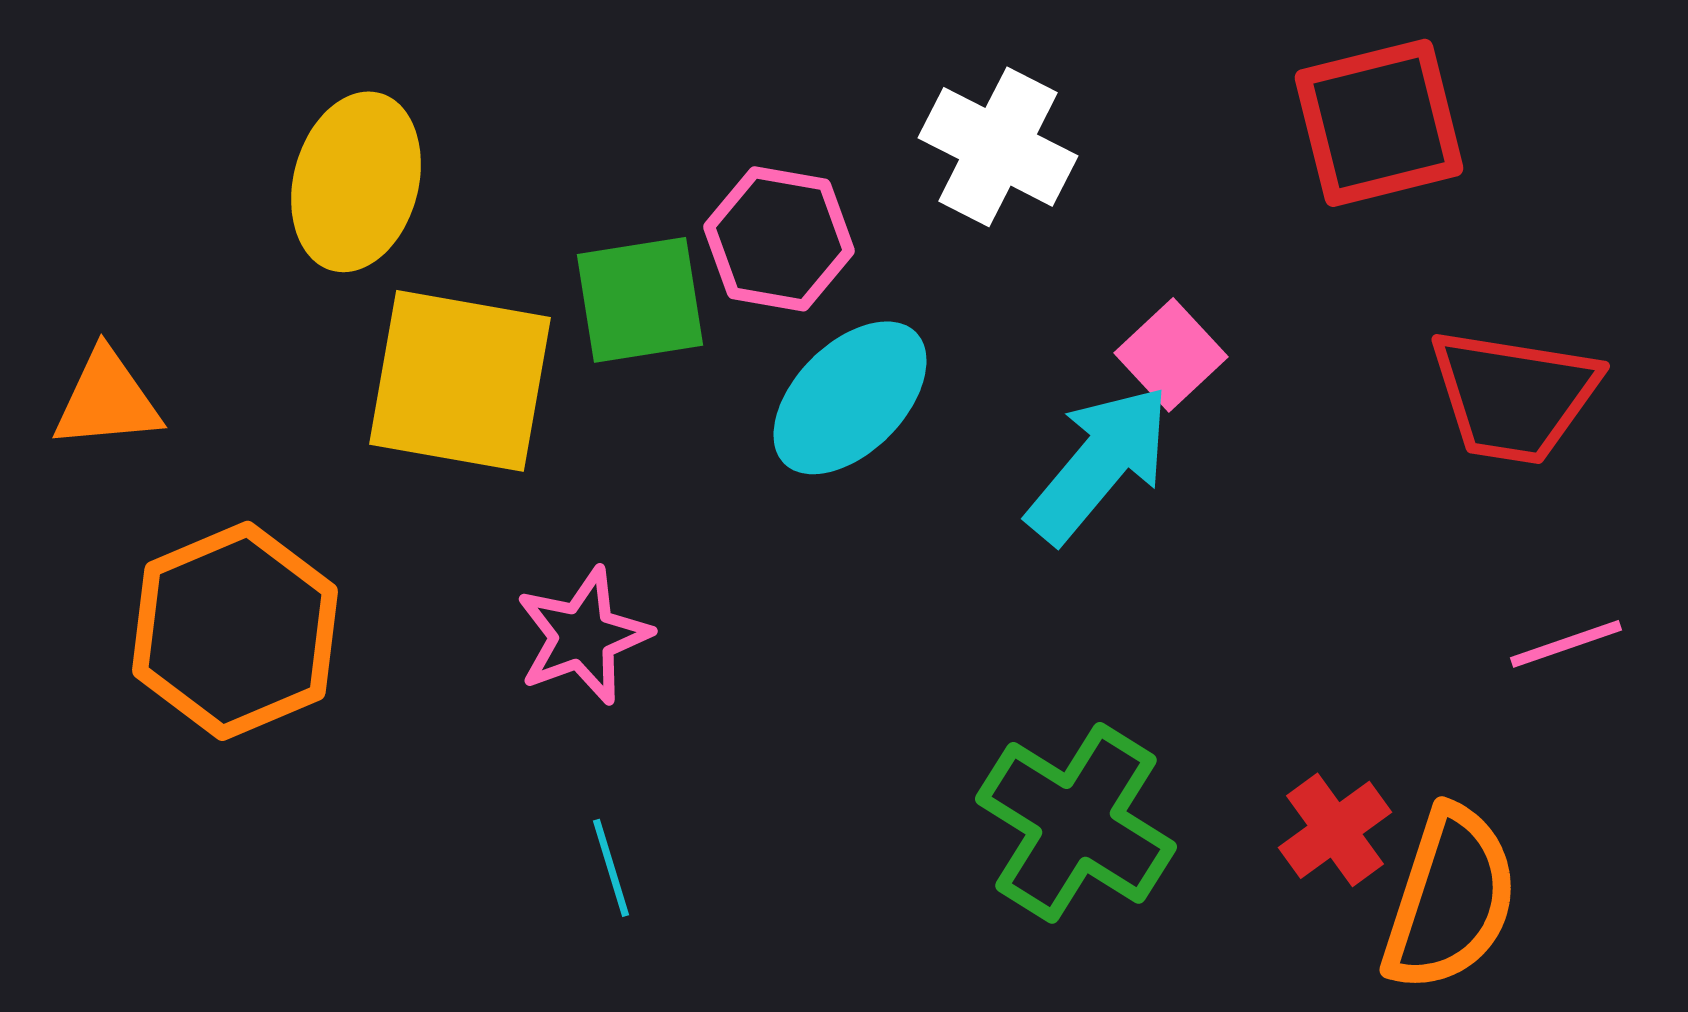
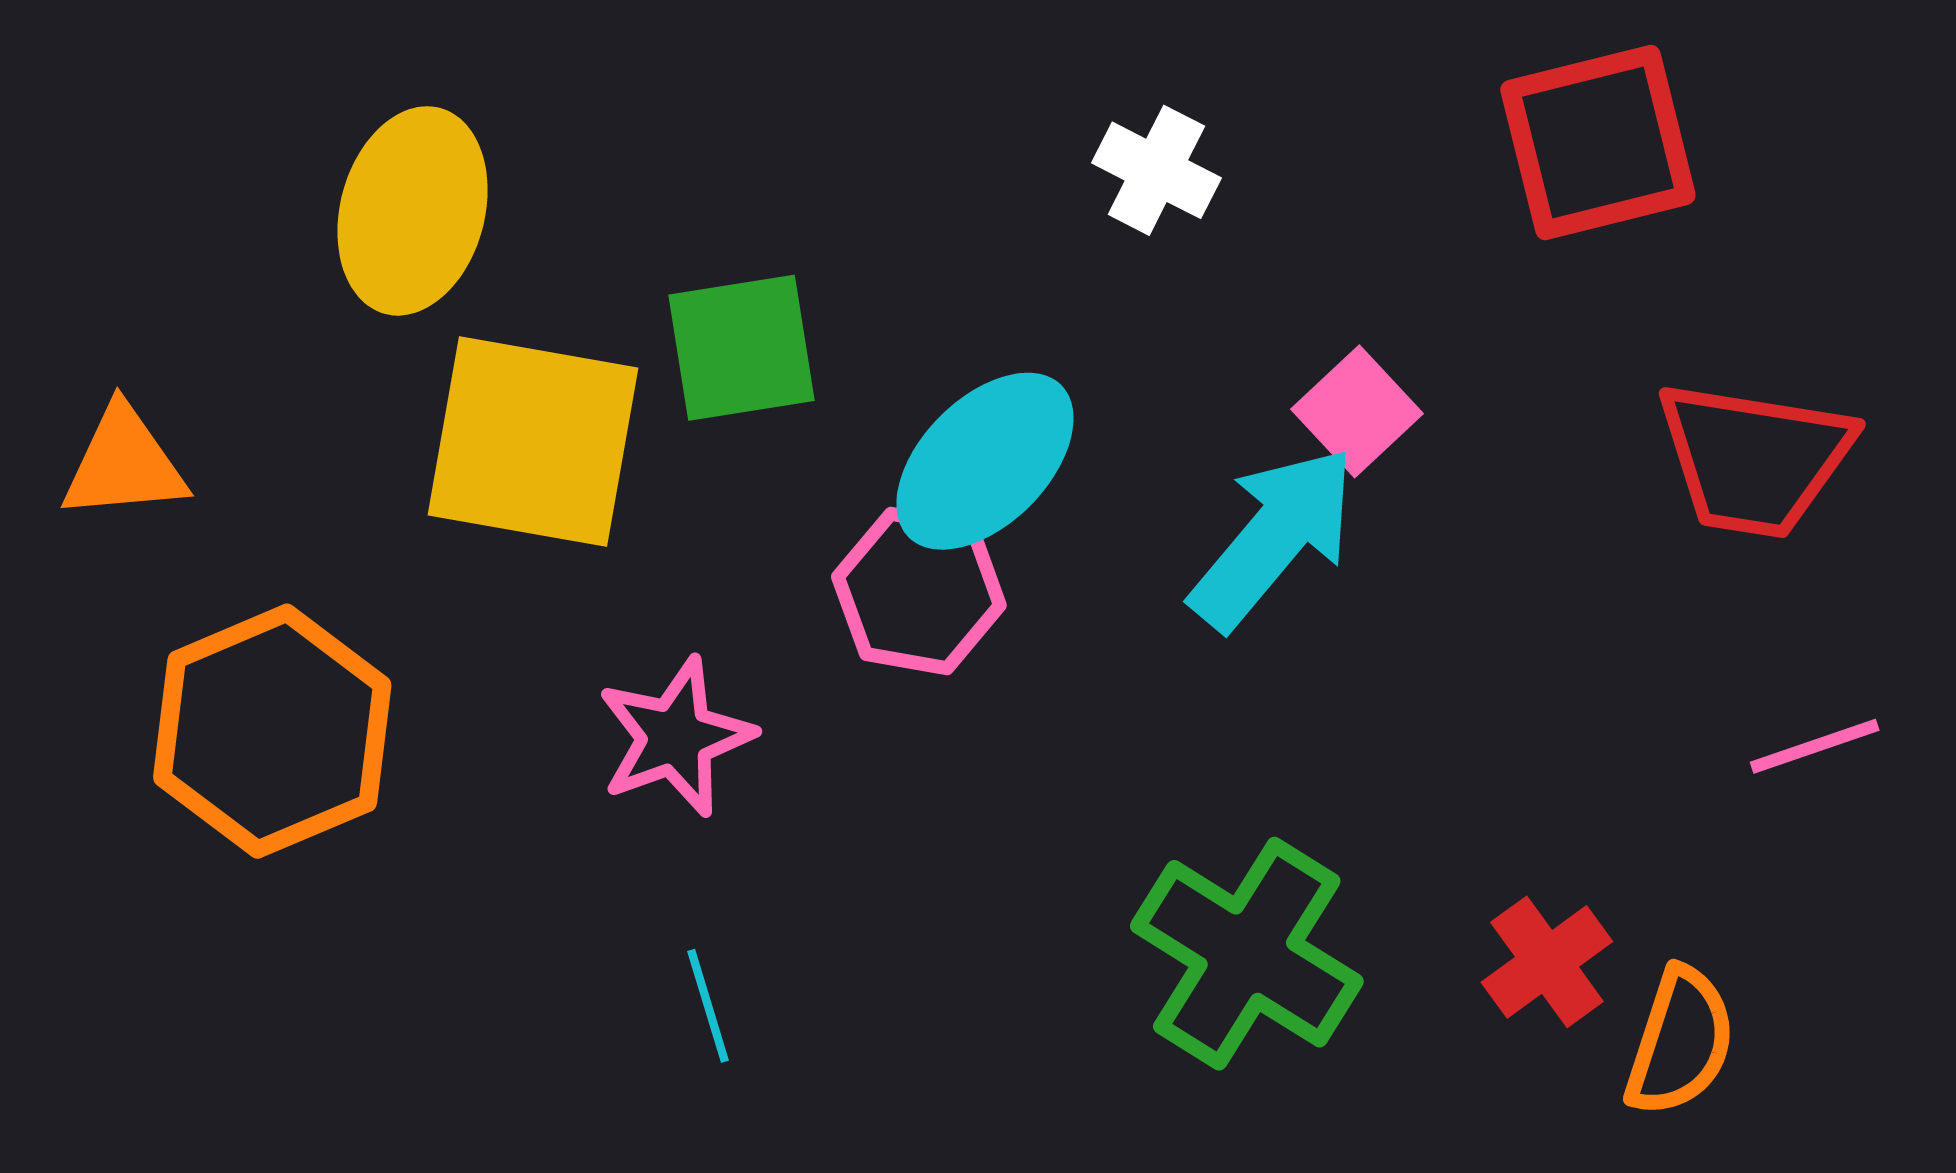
white cross: (998, 147) -> (1156, 170), size x0.7
pink hexagon: (779, 239) -> (919, 591), moved
orange semicircle: (1450, 899) -> (1680, 1042), size x0.7

